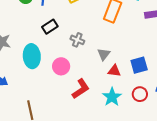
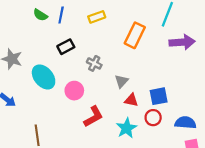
cyan ellipse: (32, 56) -> (44, 77), turned -40
red circle: (140, 94) -> (153, 118), moved

